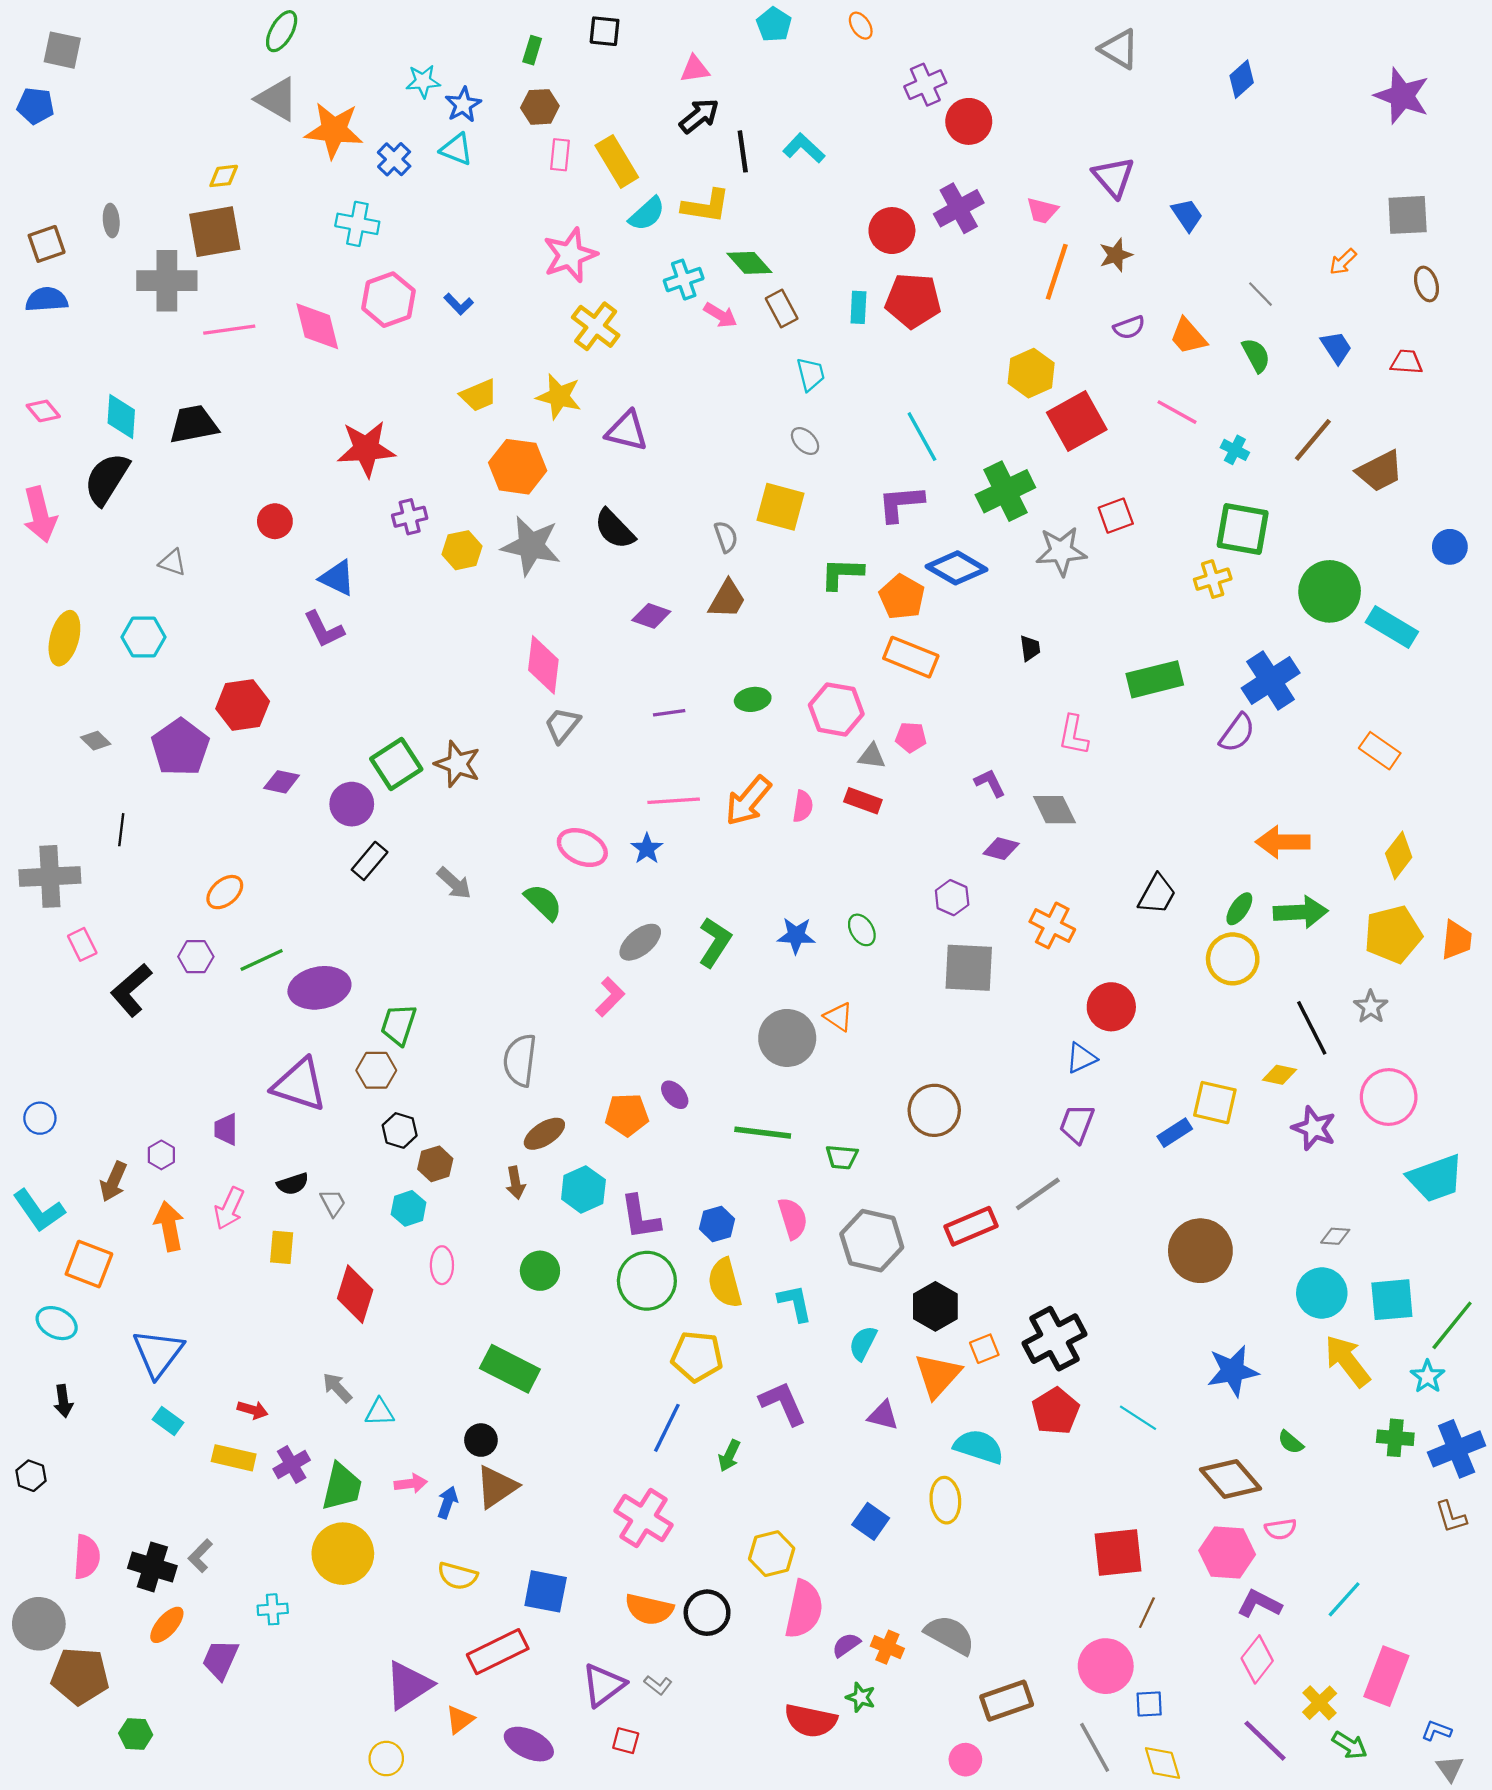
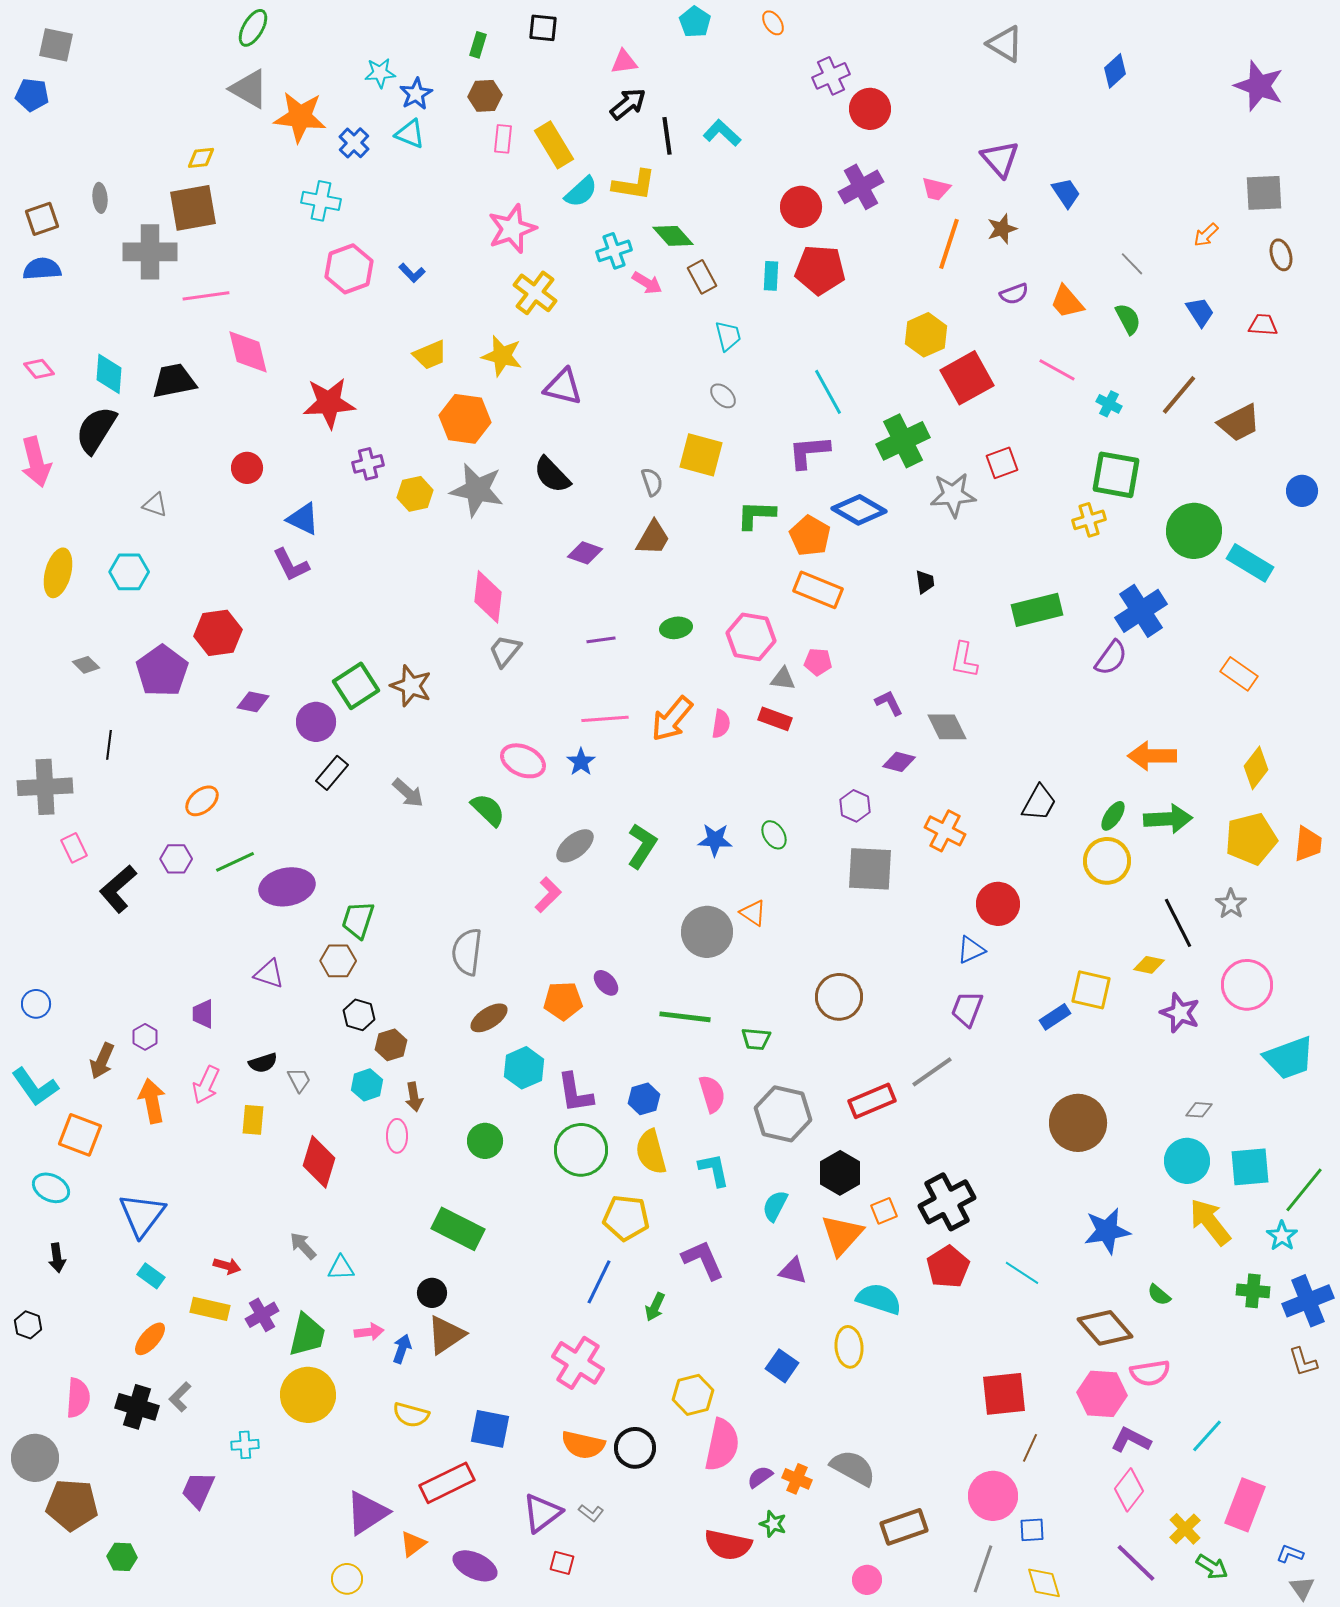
pink diamond: (317, 326) -> (248, 352), moved
purple triangle: (299, 1085) -> (269, 974), size x0.6
brown arrow: (515, 1183) -> (414, 1097), moved
pink semicircle: (1281, 1529) -> (1150, 1373), size x1.4
orange ellipse: (167, 1625) -> (150, 1339), moved
gray line: (1095, 1747) -> (983, 1569), turned 48

